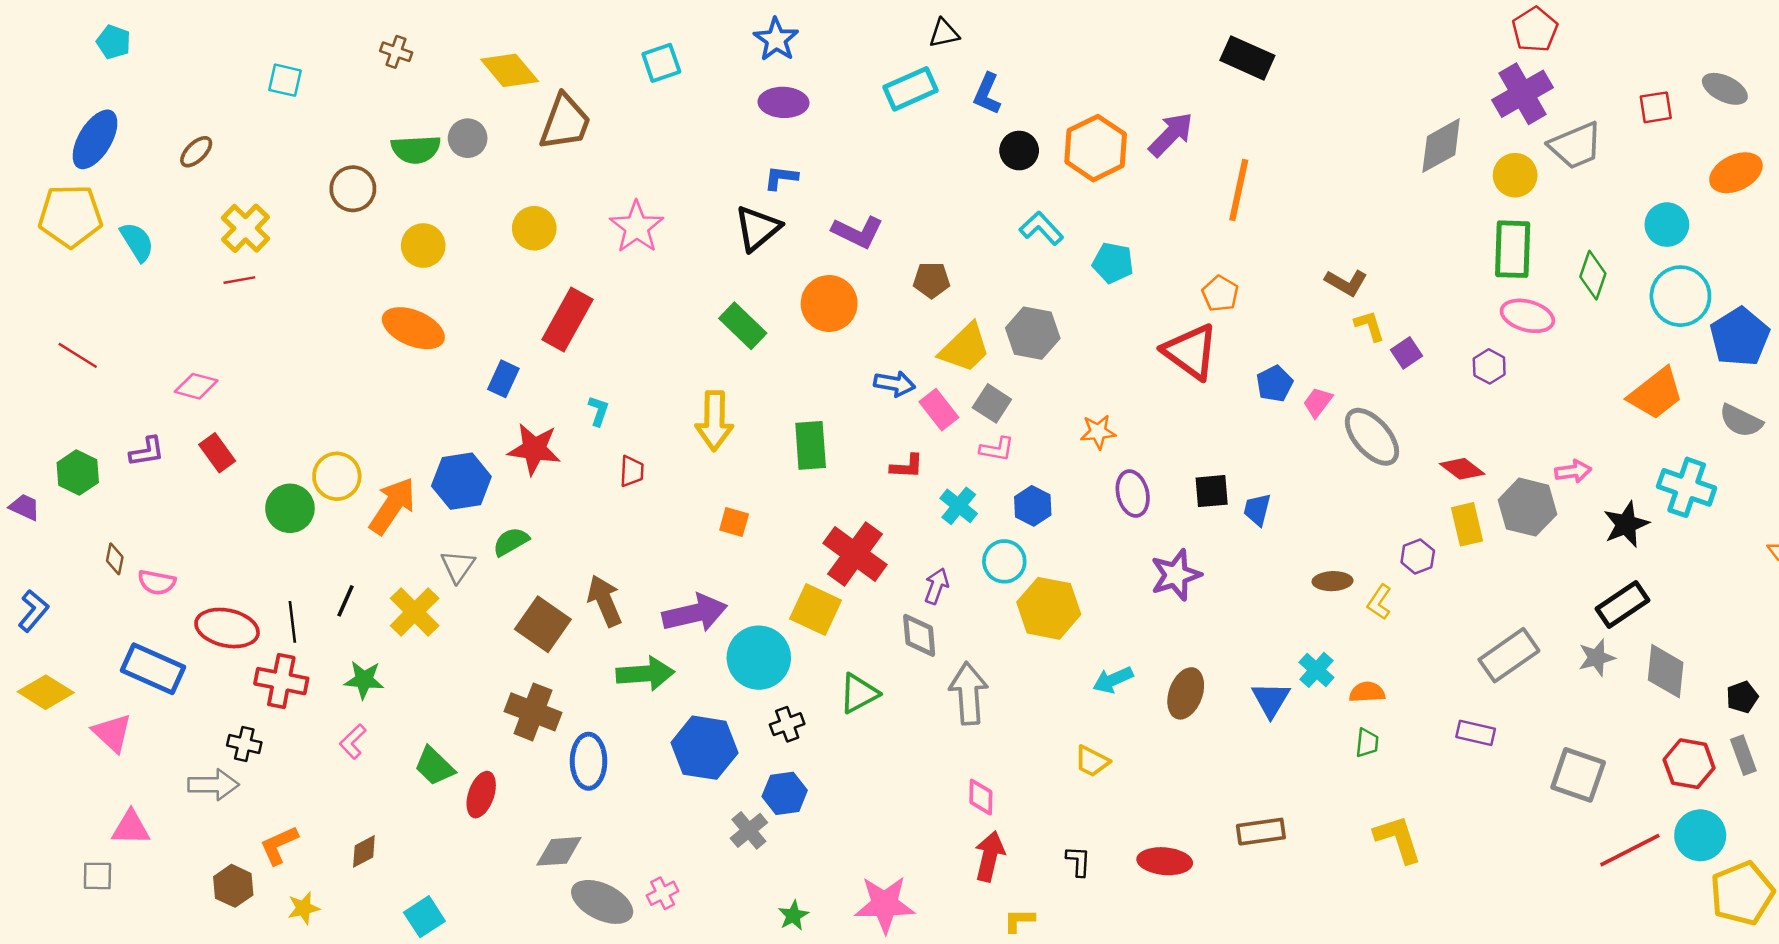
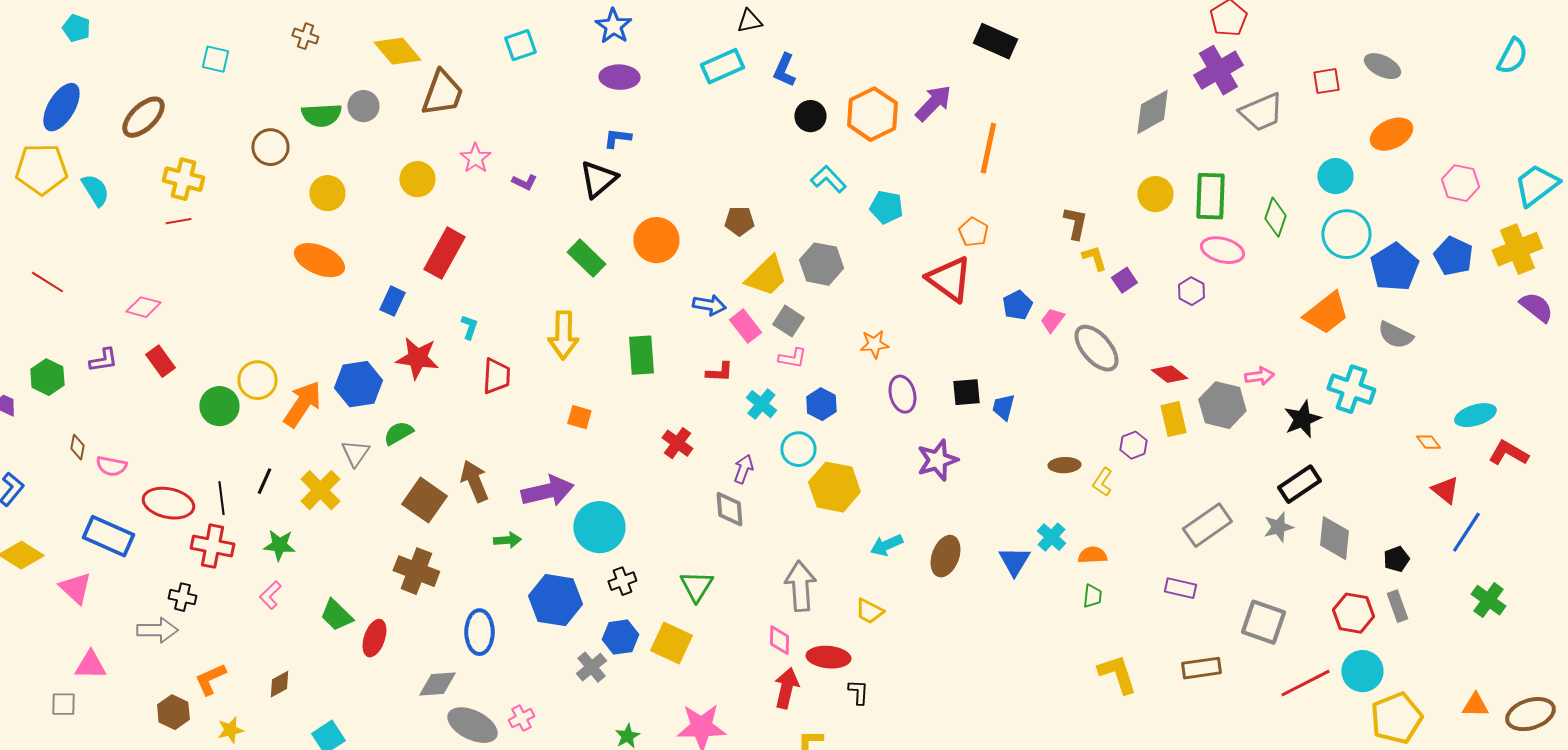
brown ellipse: (196, 152) -> (143, 117), size x1.6
yellow circle: (1515, 175) -> (1155, 194), moved
pink star: (637, 227) -> (475, 158), moved, size x0.7
yellow cross: (246, 228) -> (183, 179), turned -30
purple L-shape: (857, 232) -> (524, 182), moved, size x0.6
brown L-shape: (1346, 283) -> (1075, 223), turned -108
red trapezoid: (632, 471) -> (496, 376), size x1.4
red cross: (855, 554) -> (677, 443), size x0.6
yellow square: (816, 609) -> (671, 643), moved
green arrow: (645, 674) -> (507, 540), size x0.6
green triangle: (859, 693) -> (696, 586), moved, turned -30
gray arrow: (969, 693) -> (800, 586), moved
blue ellipse: (589, 761) -> (479, 632), moved
brown rectangle: (1261, 832) -> (1201, 668), moved
red ellipse: (1165, 861) -> (828, 657), moved

